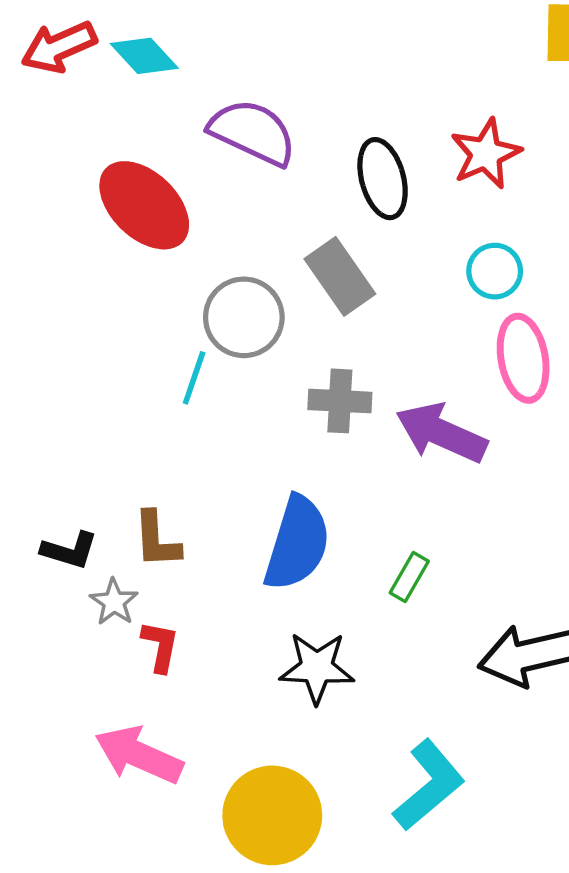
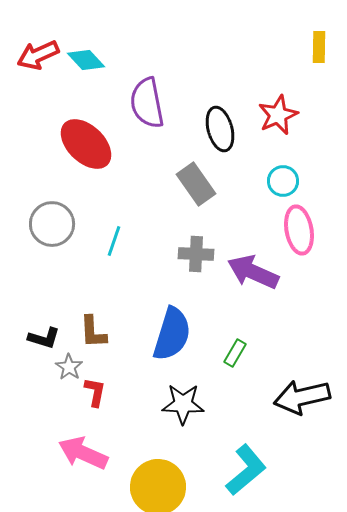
purple semicircle: (253, 132) -> (147, 103), turned -126
gray circle: (244, 317) -> (52, 224), moved

